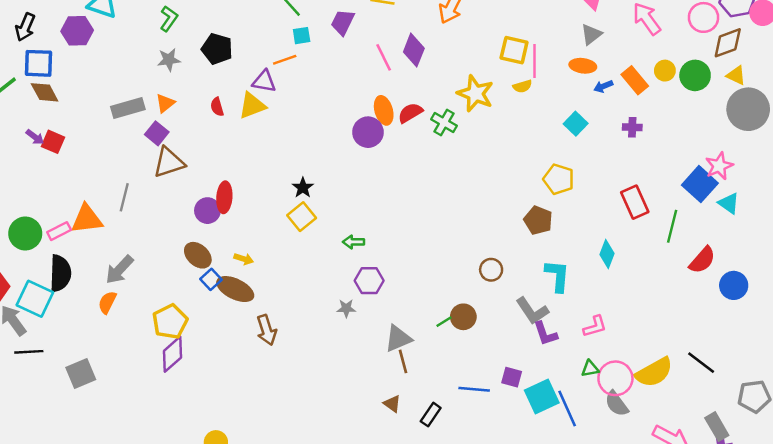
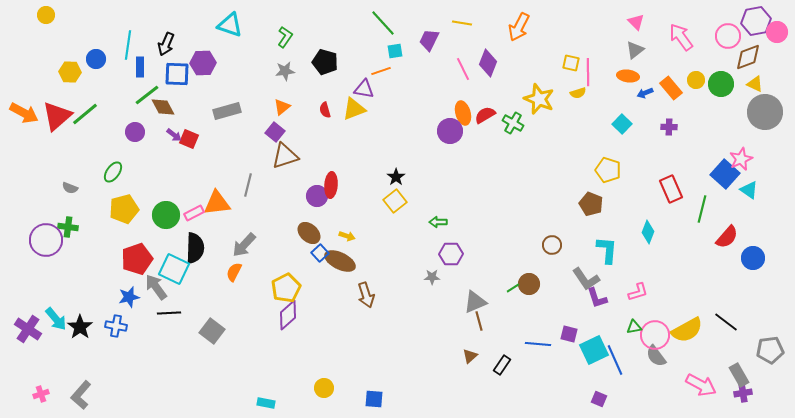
purple hexagon: (77, 31) -> (203, 63), moved
yellow square: (514, 50) -> (571, 63), size x0.7
brown diamond: (45, 92) -> (163, 107), moved
gray rectangle: (128, 108) -> (227, 111), moved
gray square: (81, 374) -> (212, 331), turned -30
brown triangle: (392, 404) -> (470, 356), turned 42

